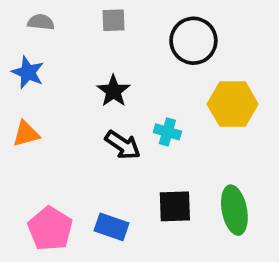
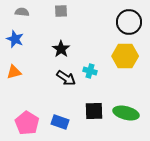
black circle: (193, 41) -> (129, 22), moved
green ellipse: (234, 210) -> (126, 113), turned -65

